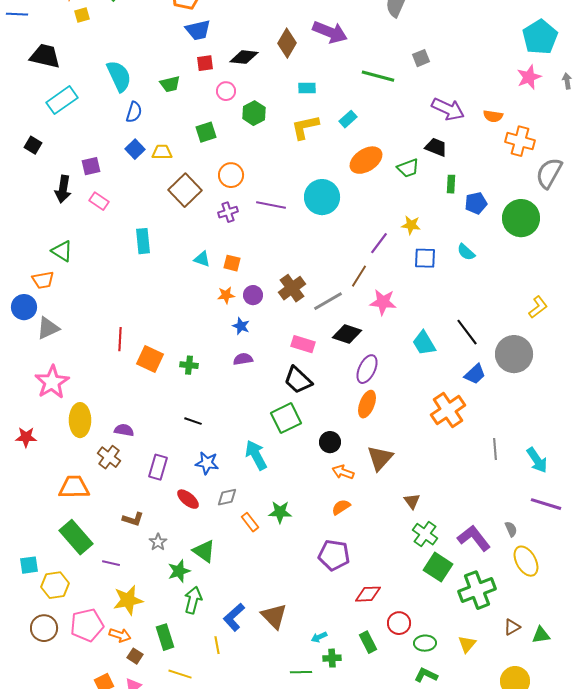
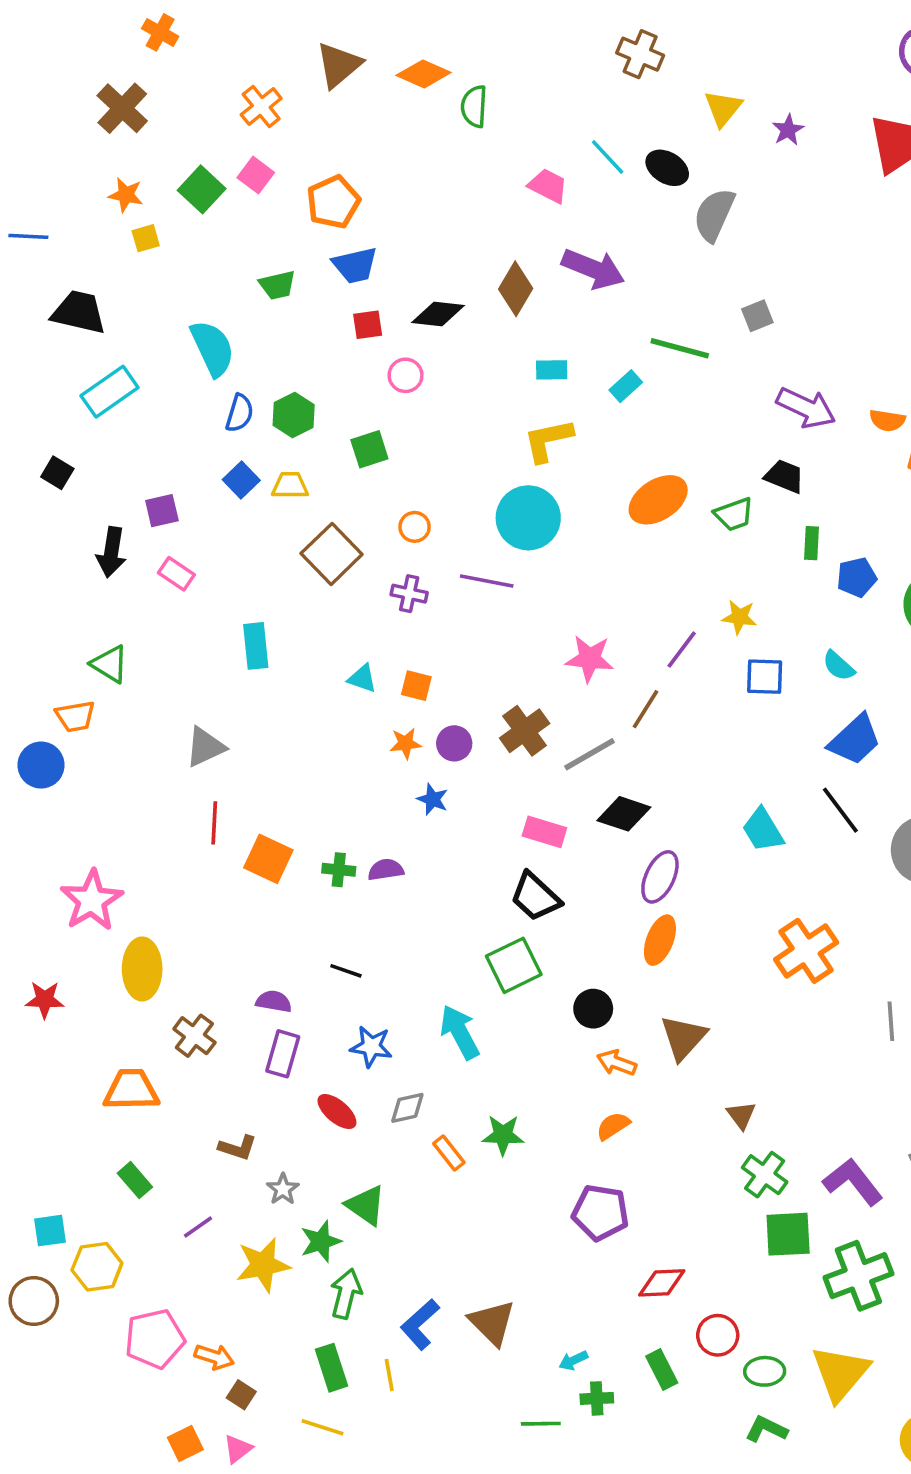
green trapezoid: (170, 84) -> (277, 285), moved
green hexagon: (254, 113) -> (294, 415), moved
cyan rectangle: (348, 119) -> (626, 386), moved
orange circle: (231, 175) -> (415, 527), size x0.7
cyan circle: (322, 197) -> (528, 518), moved
purple cross: (228, 212) -> (409, 594), turned 30
pink star: (383, 302) -> (590, 659), moved
gray triangle: (48, 328) -> (205, 747), moved
purple semicircle: (243, 359) -> (386, 870), moved
blue trapezoid: (475, 374) -> (855, 740), moved, size x1.4
purple semicircle: (124, 430) -> (274, 1001), moved
green rectangle: (76, 537) -> (135, 1180), size x0.6
purple line: (111, 563) -> (198, 1227), turned -48
green square: (438, 567) -> (788, 1234), turned -36
yellow star: (128, 600) -> (263, 1265), moved
brown circle: (44, 628) -> (34, 1301), moved
green rectangle: (165, 637) -> (332, 1368), moved
yellow triangle: (467, 644) -> (840, 1373), size x1.8

